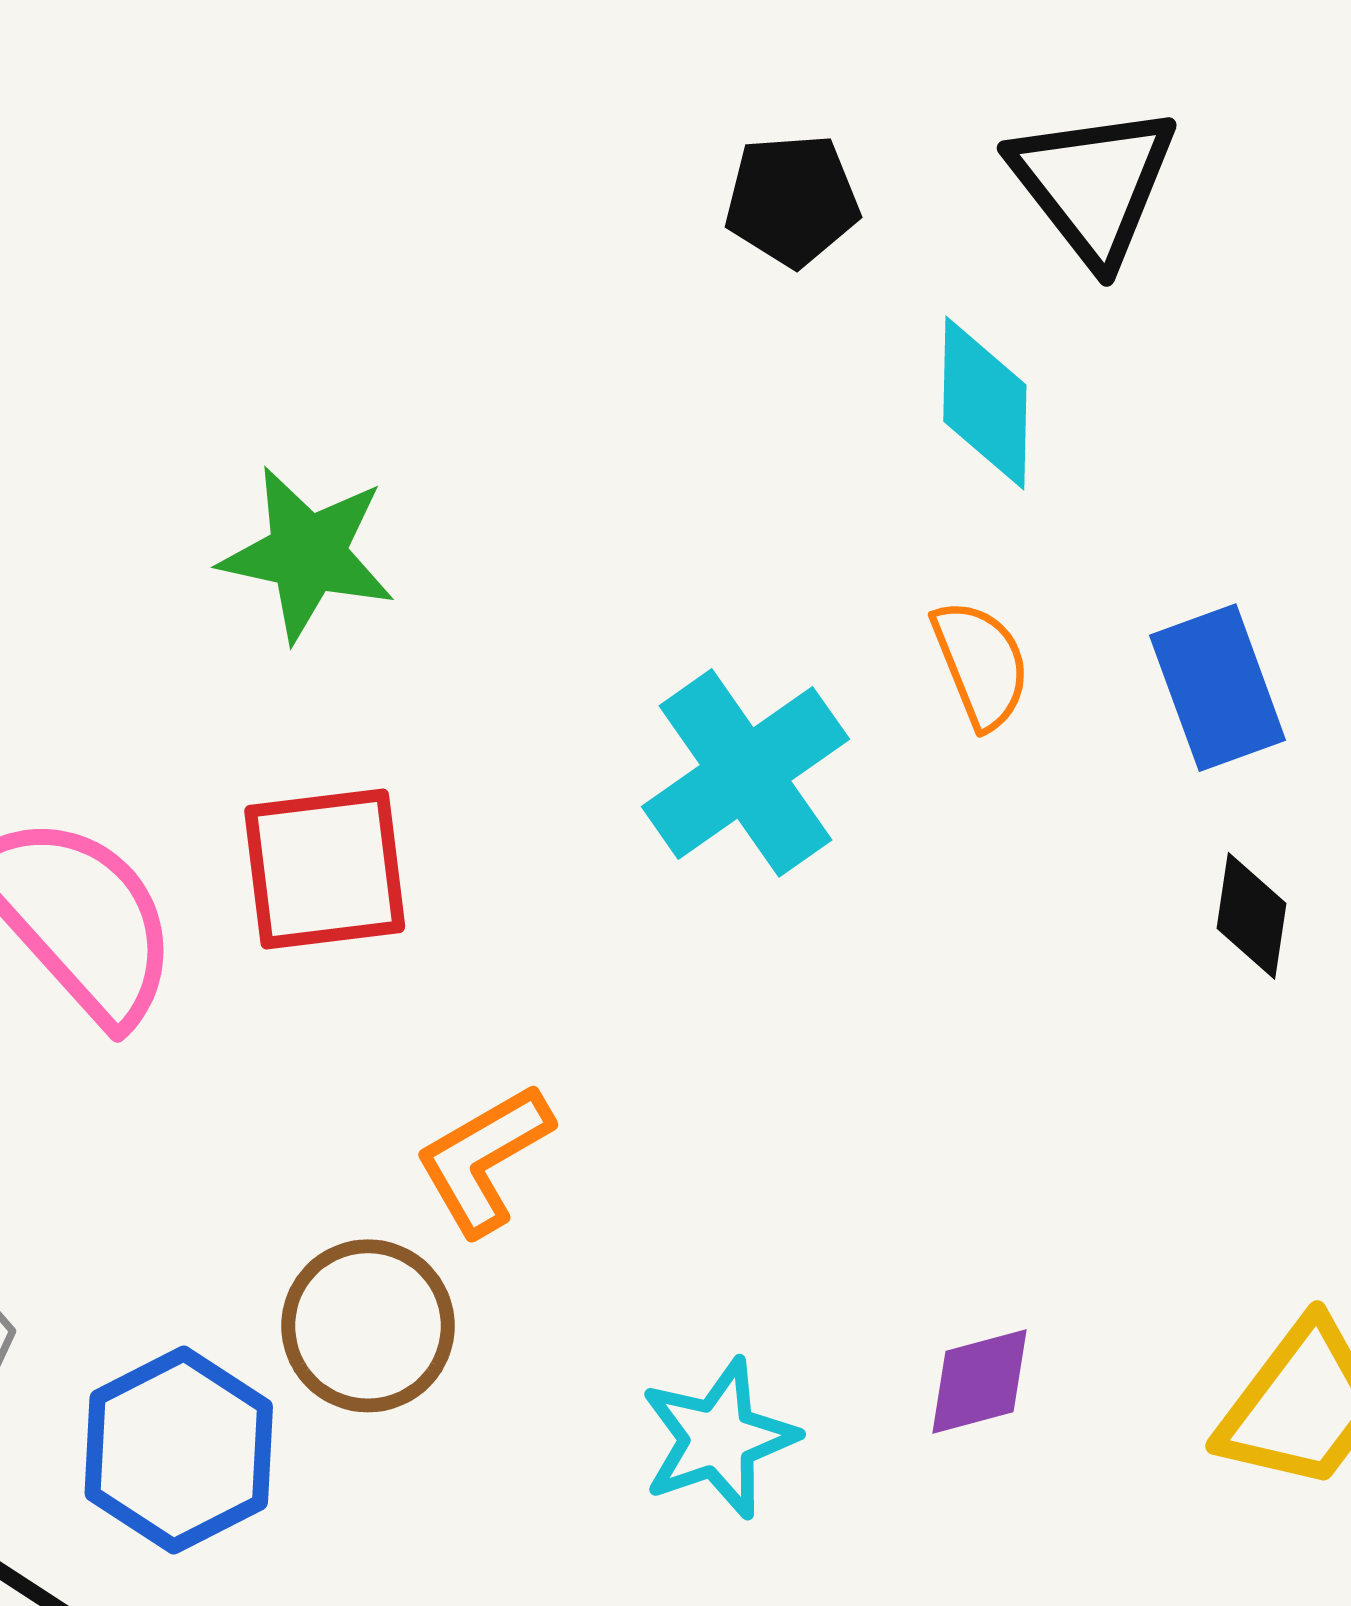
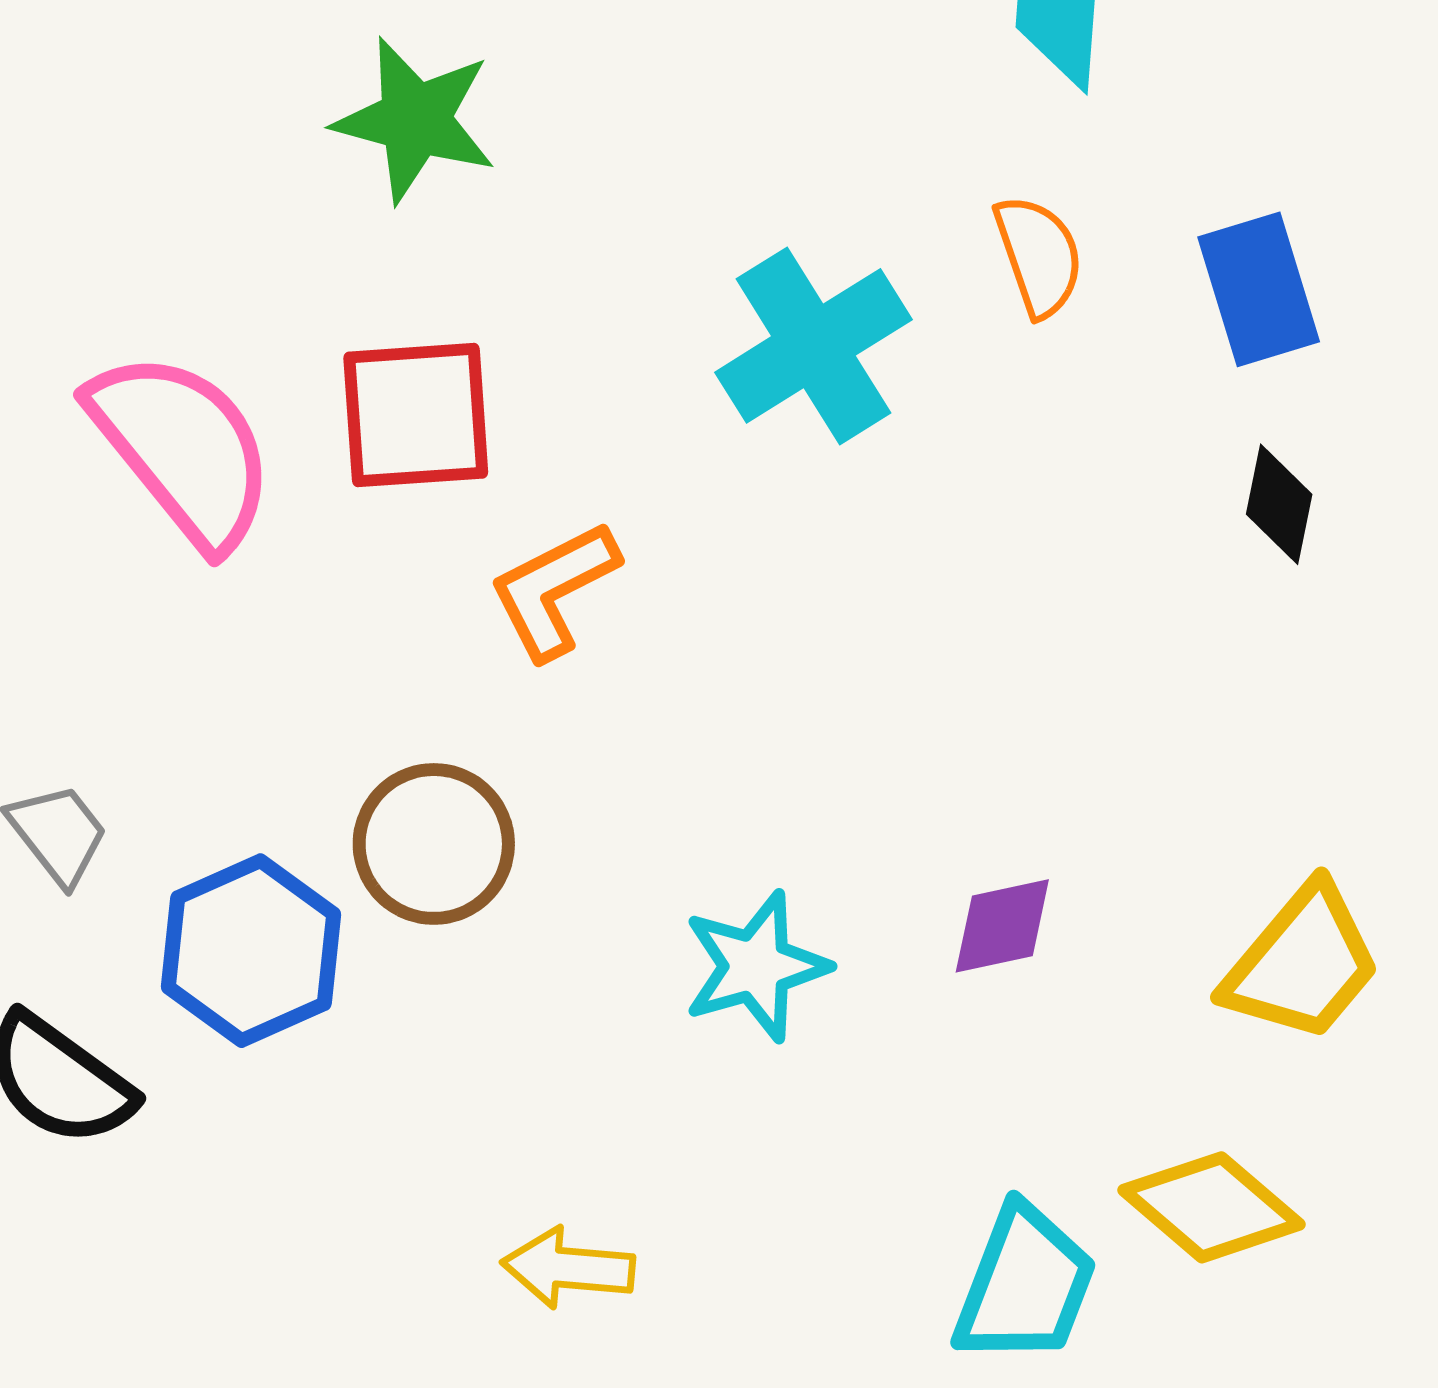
orange L-shape: (484, 1159) -> (554, 590), moved

